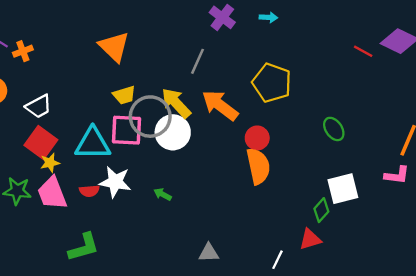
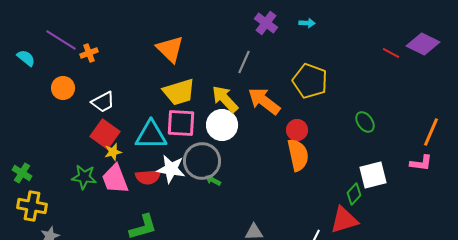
yellow trapezoid: (124, 95) -> (179, 92), size x1.6
gray circle: (150, 117) -> (202, 161), moved
red semicircle: (89, 191) -> (148, 177), size x1.4
red triangle: (310, 239) -> (344, 220), size x1.4

